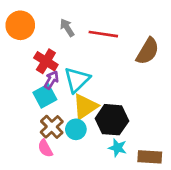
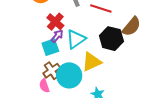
yellow triangle: (85, 107) -> (92, 62), moved
black hexagon: (112, 120) -> (111, 39), moved
cyan circle: (76, 129) -> (69, 75), size x1.6

